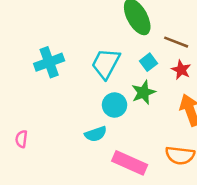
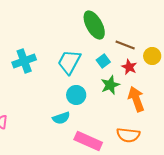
green star: (143, 92) -> (110, 85), moved

